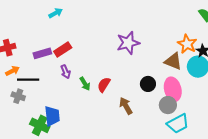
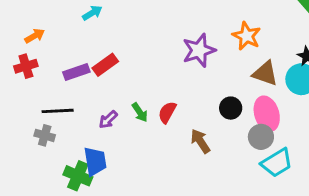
orange star: (187, 44) -> (247, 36), moved
orange arrow: (12, 71) -> (35, 36), moved
purple arrow: (66, 72) -> (108, 120), moved, turned 72

